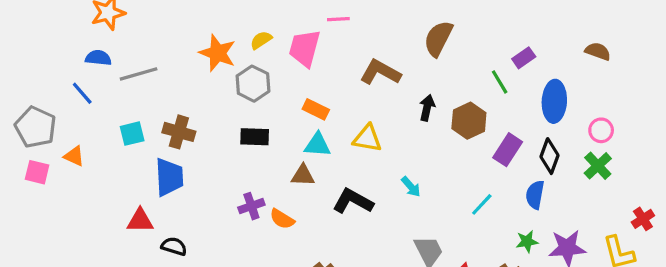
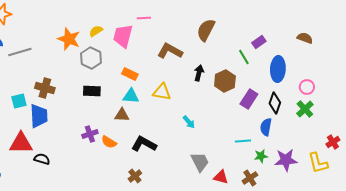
cyan square: (132, 134) -> (19, 101), moved
black L-shape: (353, 201) -> (144, 144), moved
cyan line: (482, 204) -> (243, 141), moved, turned 42
red triangle: (140, 221) -> (21, 143), size x1.4

